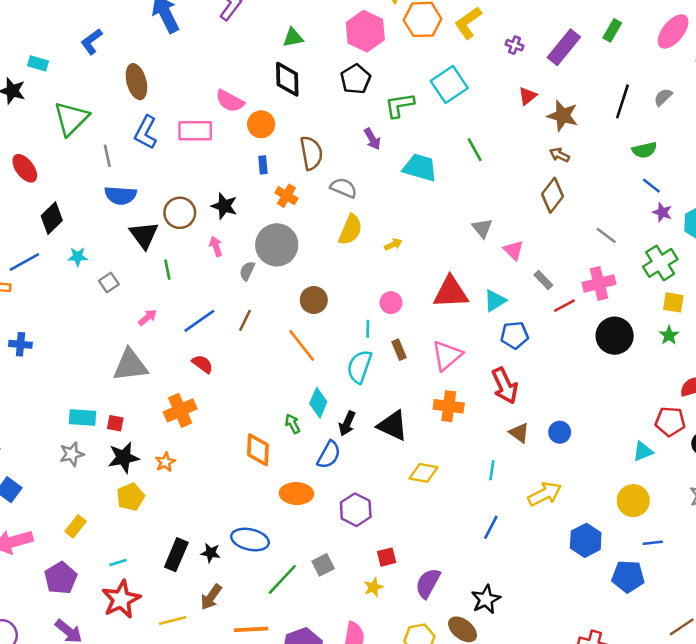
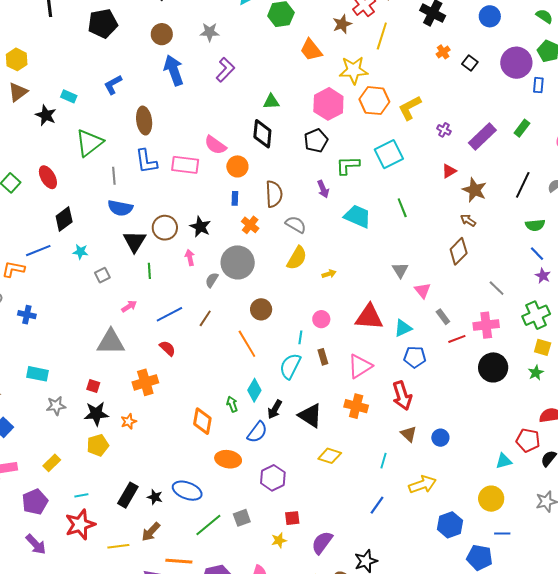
blue L-shape: (146, 132) -> (146, 161), turned -44
cyan rectangle: (82, 418) -> (37, 374), moved

